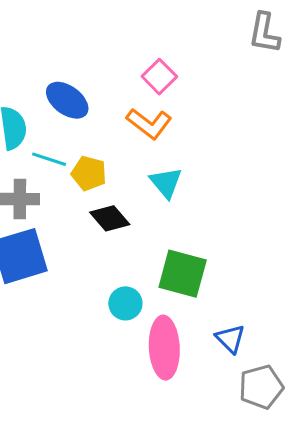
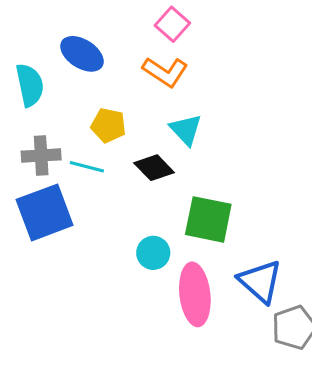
cyan line: (49, 159) -> (87, 167), moved
black diamond: (110, 218) -> (154, 168), moved
blue triangle: (230, 339) -> (260, 281), size x1.5

